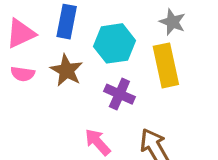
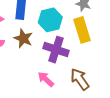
purple cross: (119, 94) -> (56, 50), size x1.4

